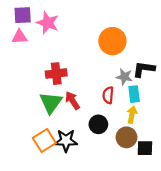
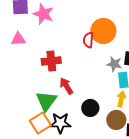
pink triangle: (19, 37) -> (18, 39), moved
red semicircle: (108, 95) -> (88, 40), moved
green triangle: (51, 103) -> (46, 101), moved

